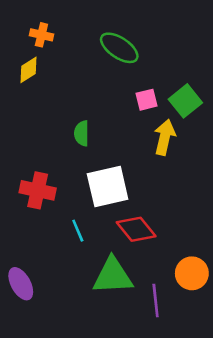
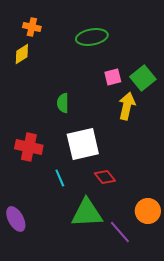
green ellipse: (119, 48) -> (92, 37), turned -44
red diamond: (136, 229) -> (105, 177), size x0.7
purple line: (156, 301) -> (120, 232), turned -35

